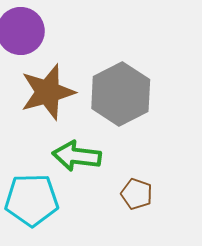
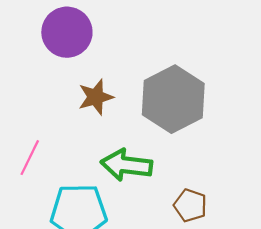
brown star: (48, 92) -> (96, 97), size x0.6

